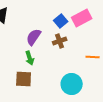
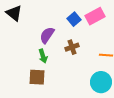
brown cross: (60, 41) -> (72, 47), moved
cyan circle: (72, 84) -> (101, 82), moved

